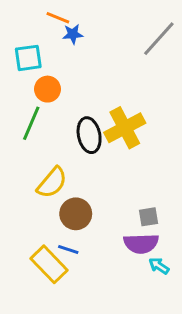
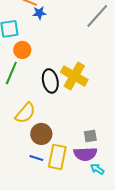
yellow cross: (125, 128) -> (74, 76), turned -32
yellow rectangle: (49, 264) -> (57, 157), moved, turned 55

